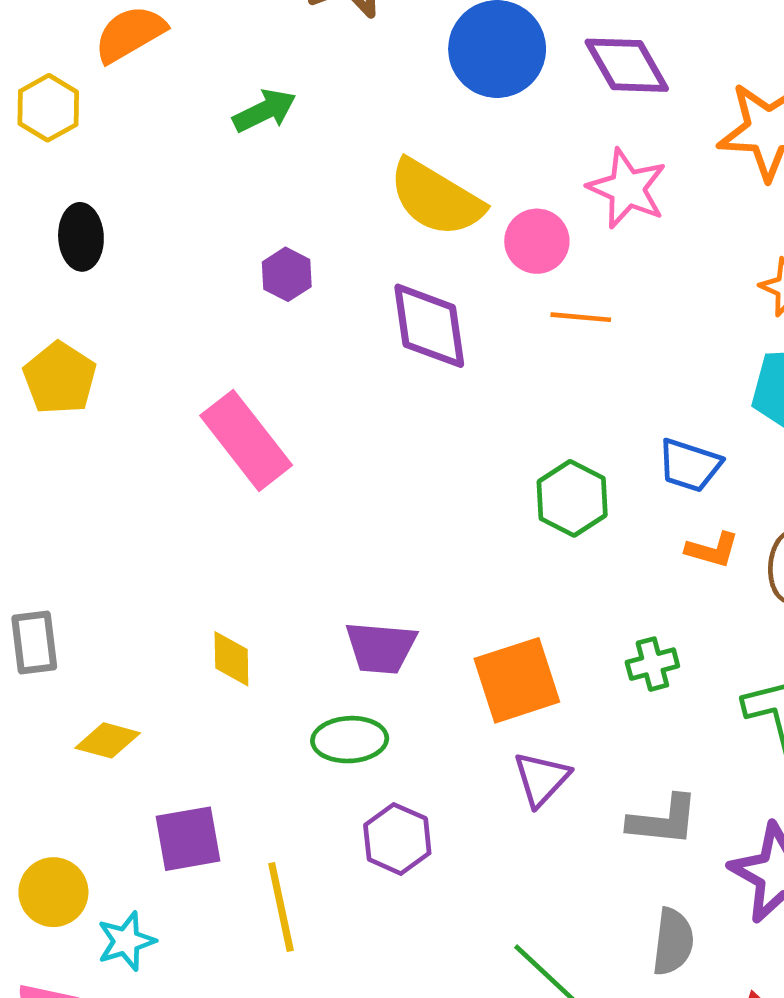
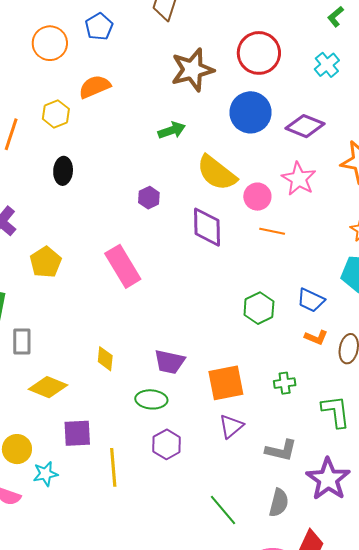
purple diamond: (627, 65) -> (305, 126), turned -45
green arrow: (265, 111) -> (172, 130), moved
yellow pentagon: (60, 378) -> (46, 262), moved
yellow diamond: (108, 740) -> (48, 387), size x1.4

